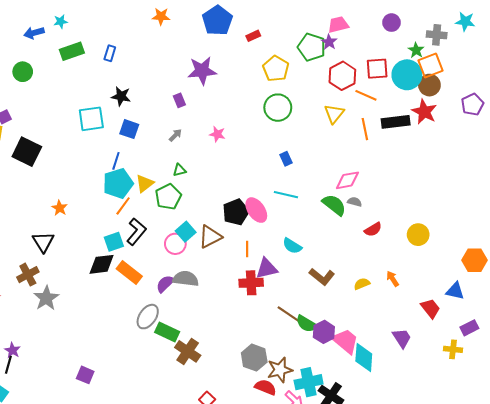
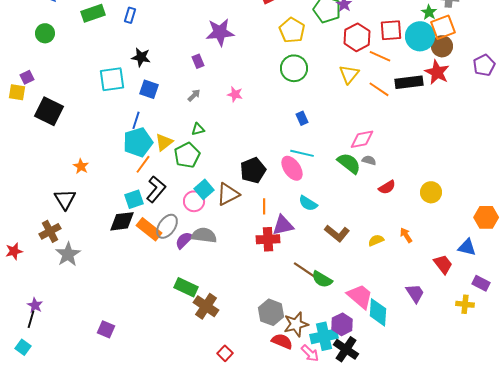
orange line: (365, 129) -> (379, 89), turned -45
pink ellipse: (256, 210) -> (292, 168), moved
gray ellipse: (148, 317) -> (167, 226), moved
purple rectangle: (469, 328) -> (481, 283), turned 54
purple hexagon: (324, 332) -> (342, 324), moved

